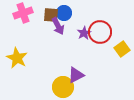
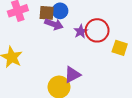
purple arrow: (58, 26) -> (54, 24), turned -42
yellow square: (122, 49) -> (120, 48), turned -35

